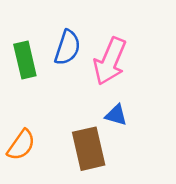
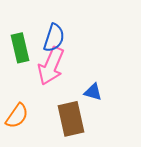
pink arrow: (110, 61) -> (51, 66), moved

